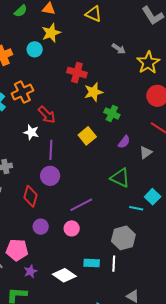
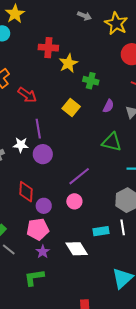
white star: (31, 132) -> (21, 145), moved
red diamond: (31, 196) -> (26, 192), moved
pink pentagon: (17, 250) -> (38, 229), moved
white diamond: (64, 275) -> (77, 249), turned 35

